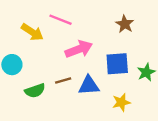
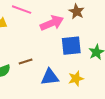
pink arrow: (79, 49) -> (52, 23), moved
blue triangle: (89, 86) -> (50, 77), moved

